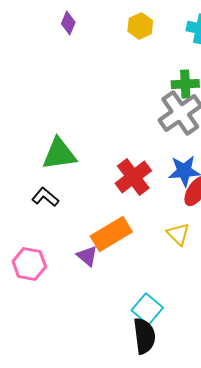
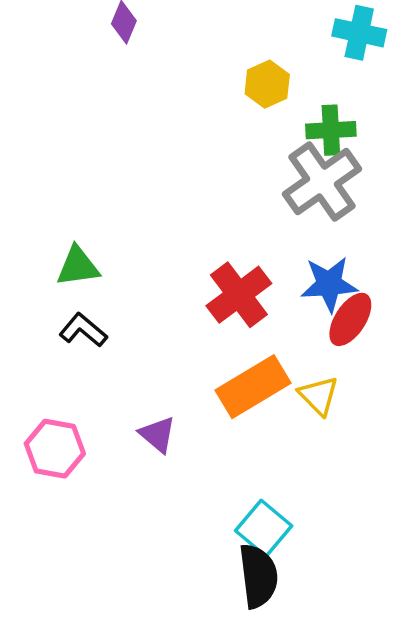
yellow hexagon: (140, 26) -> (267, 84), moved
green triangle: (59, 154) -> (78, 266), moved, size x0.7
orange rectangle: (111, 234) -> (253, 387), moved

